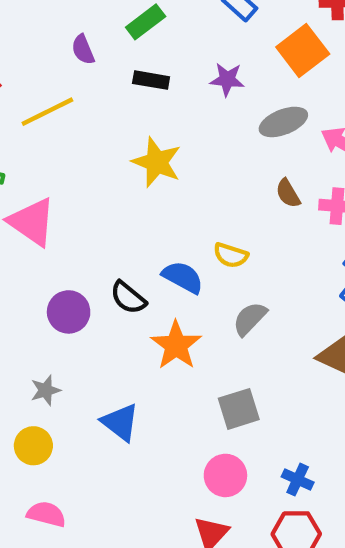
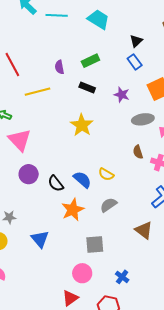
purple circle: (69, 312) -> (29, 174), moved
blue cross: (298, 480) -> (122, 277), moved

